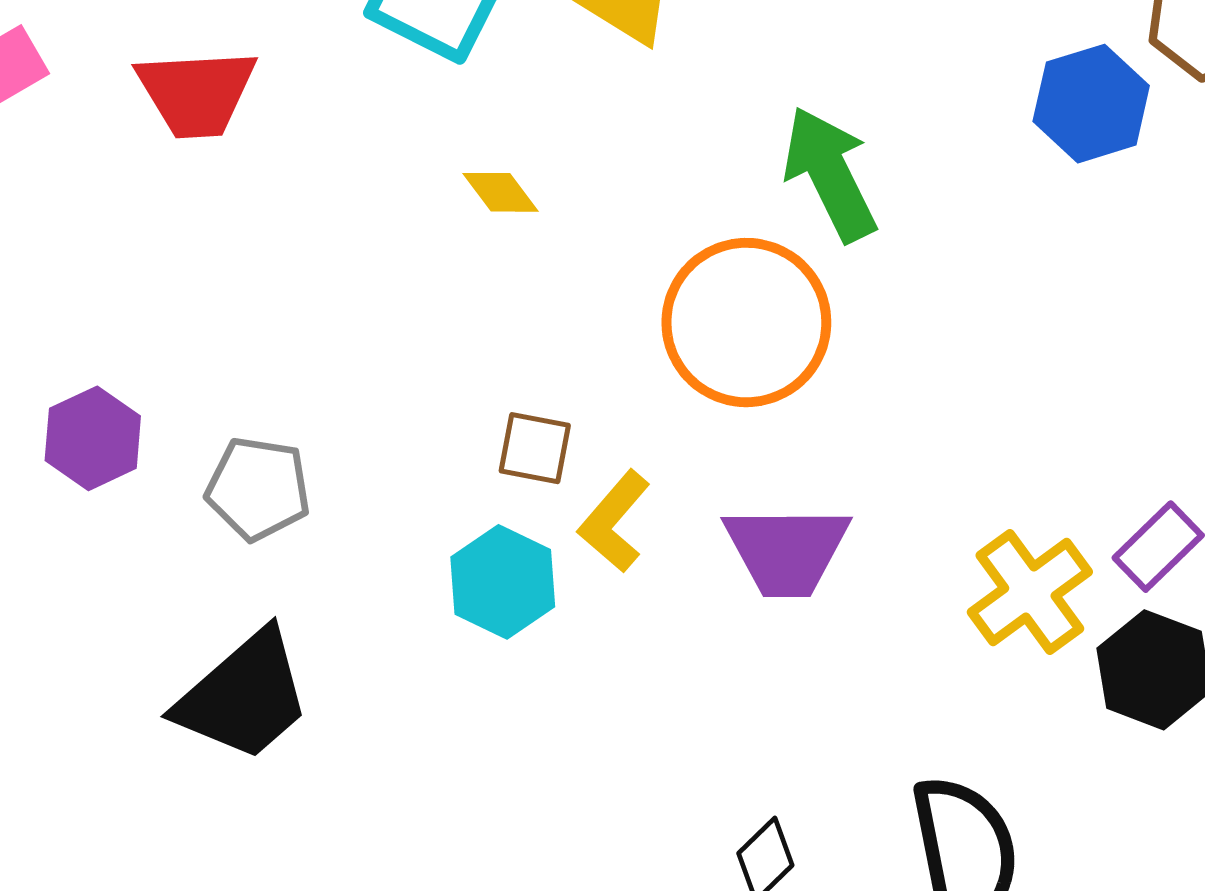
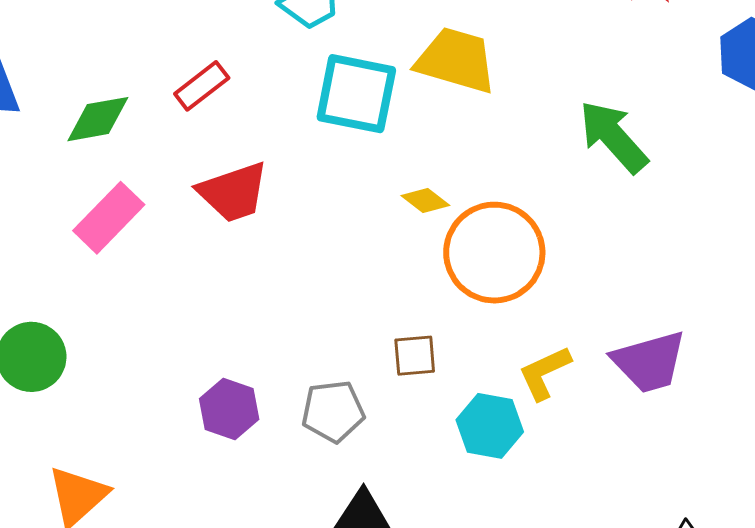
orange circle: (746, 323) -> (494, 253), moved
brown square: (535, 448) -> (415, 356), moved
yellow L-shape: (614, 521) -> (545, 373), turned 40

